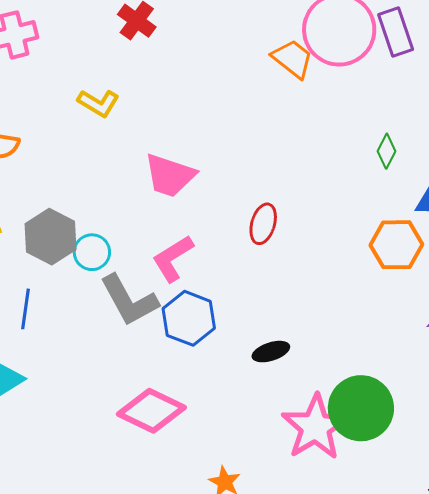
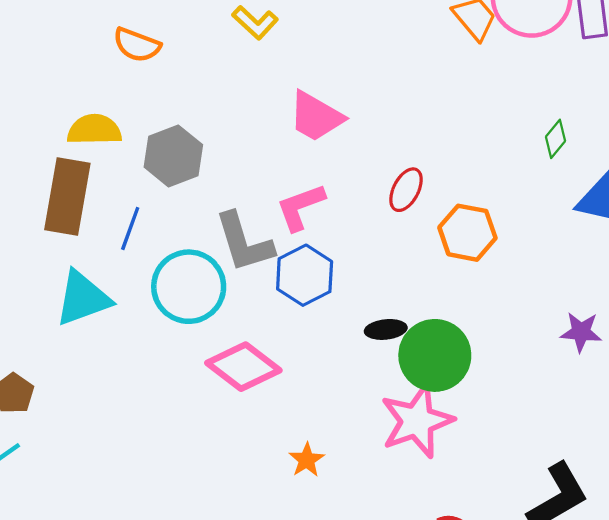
orange hexagon: (396, 245) -> (467, 233), moved
cyan circle: (92, 252) -> (189, 287), moved, size x1.8
green circle: (361, 408) -> (435, 355), moved

